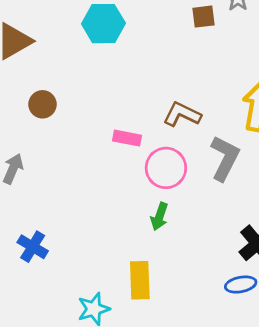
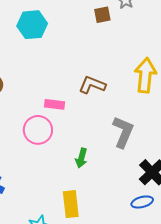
gray L-shape: (225, 158) -> (123, 132), moved
pink circle: (166, 168) -> (38, 130), moved

